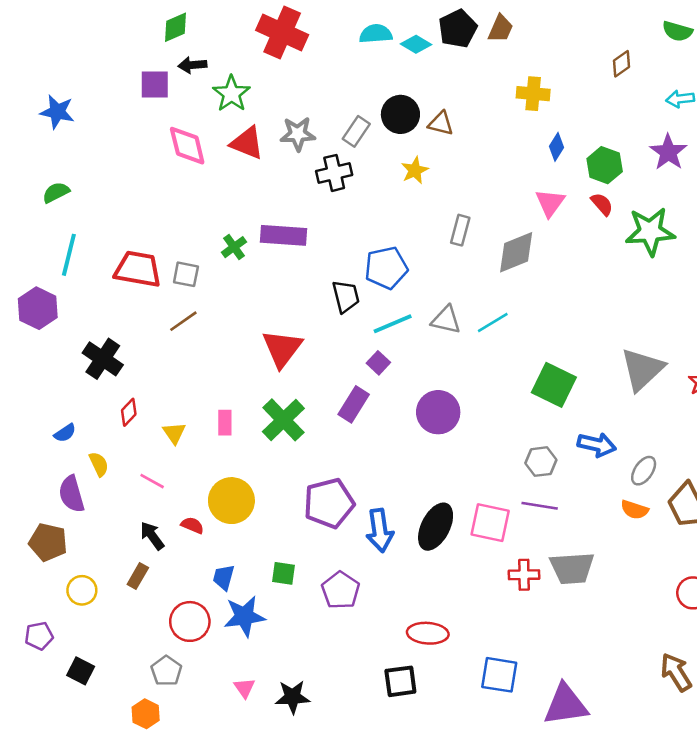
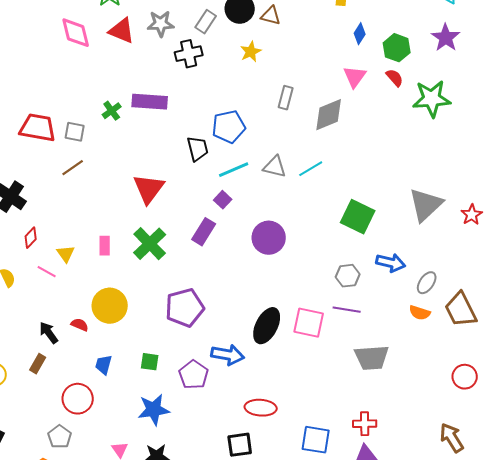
pink line: (152, 481) -> (47, 272), moved
blue arrow: (380, 530) -> (228, 355), moved, turned -72
red cross: (524, 575) -> (365, 424), moved
blue star: (244, 616) -> (154, 410), moved

